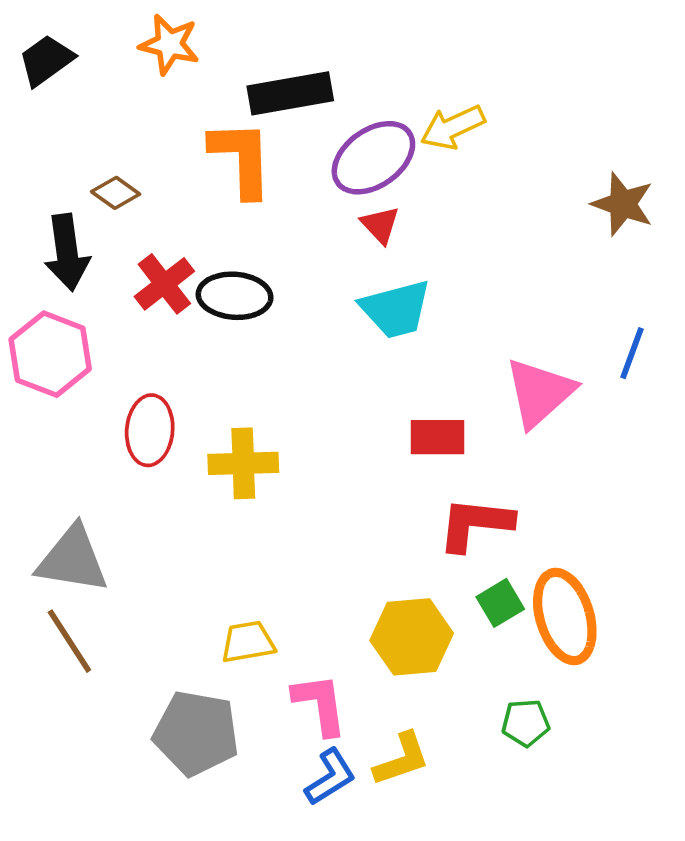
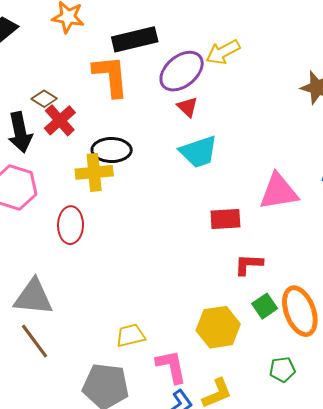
red cross: (164, 284) -> (60, 120), moved
pink triangle: (540, 392) -> (279, 192), turned 36
yellow cross: (243, 463) -> (94, 172), moved
red L-shape: (475, 524) -> (249, 264), size x0.7

